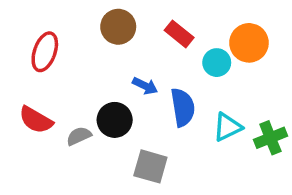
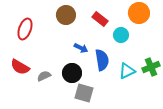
orange circle: (249, 43) -> (139, 13), moved
black circle: (115, 120) -> (72, 73), moved
green cross: (270, 138) -> (151, 67), moved

